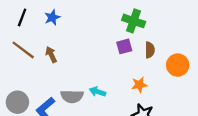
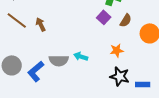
purple square: (124, 46) -> (104, 17), turned -32
brown semicircle: (150, 50) -> (126, 20), turned 32

